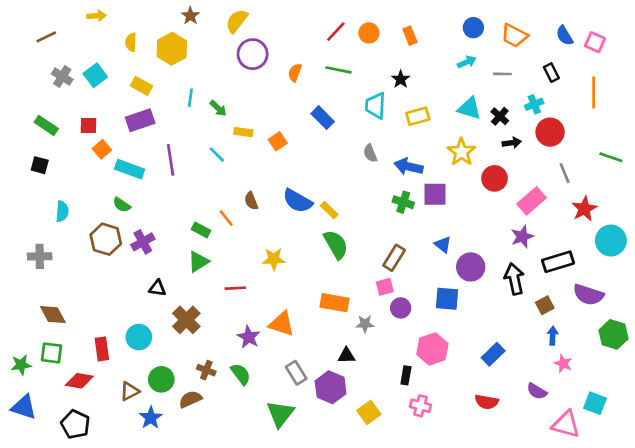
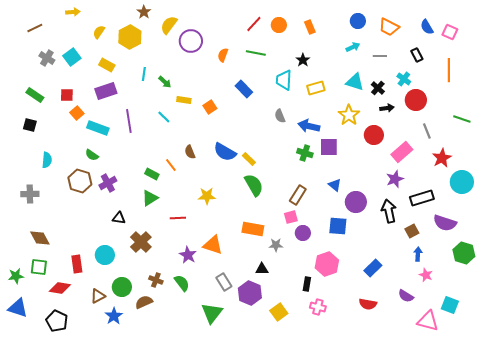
yellow semicircle: (237, 21) -> (169, 25), moved
yellow semicircle: (131, 42) -> (99, 32), turned 32
cyan cross: (534, 104) -> (404, 79), turned -32

